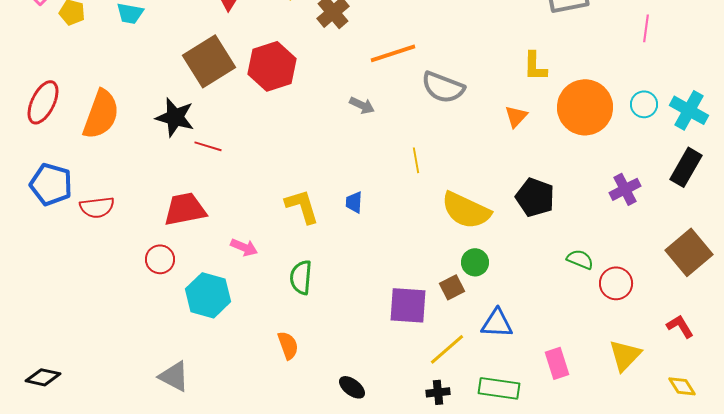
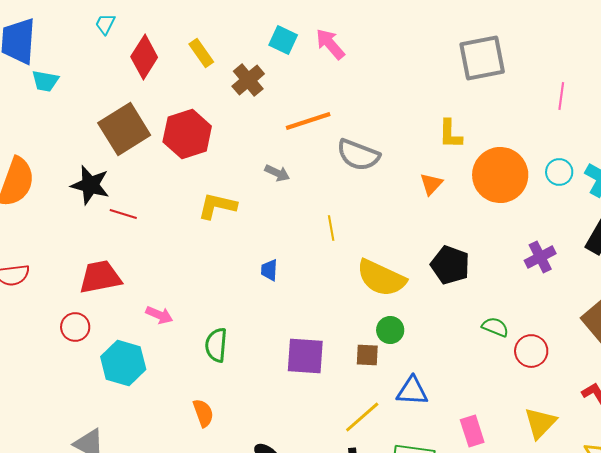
yellow L-shape: (302, 206) -> (217, 206), moved, turned -60
brown square: (452, 287) -> (367, 355), turned 30
purple square: (408, 305) -> (305, 356), moved

